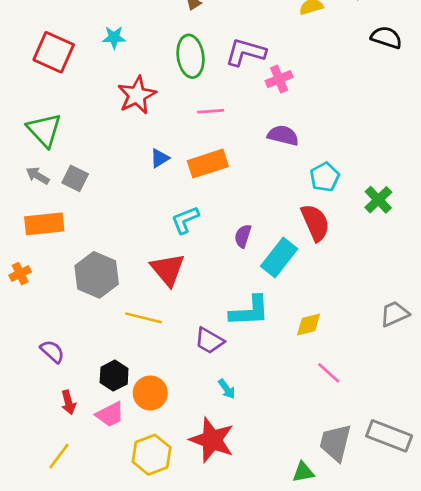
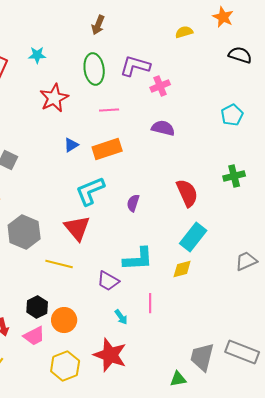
cyan pentagon: (325, 177) -> (232, 115), moved
green cross: (378, 200) -> (234, 176), turned 30
cyan L-shape: (185, 220) -> (90, 191), size x1.4
cyan rectangle: (279, 257) -> (193, 237), moved
pink line: (329, 373) -> (150, 303), moved, turned 48

